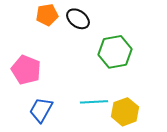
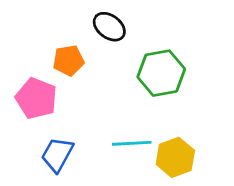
orange pentagon: (47, 15) -> (69, 60), moved

